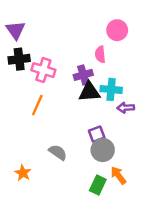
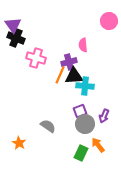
pink circle: (117, 30) -> (109, 21), moved
black cross: (19, 59) -> (16, 38), moved, turned 30
cyan cross: (111, 89) -> (85, 86), moved
orange line: (37, 105) -> (60, 75), moved
purple arrow: (126, 108) -> (104, 116), moved, turned -64

